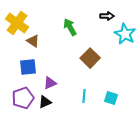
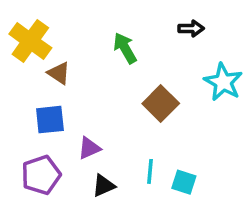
cyan star: (125, 34) -> (223, 82), moved
cyan square: (111, 98) -> (184, 182), moved
black triangle: (45, 102) -> (104, 186), moved

